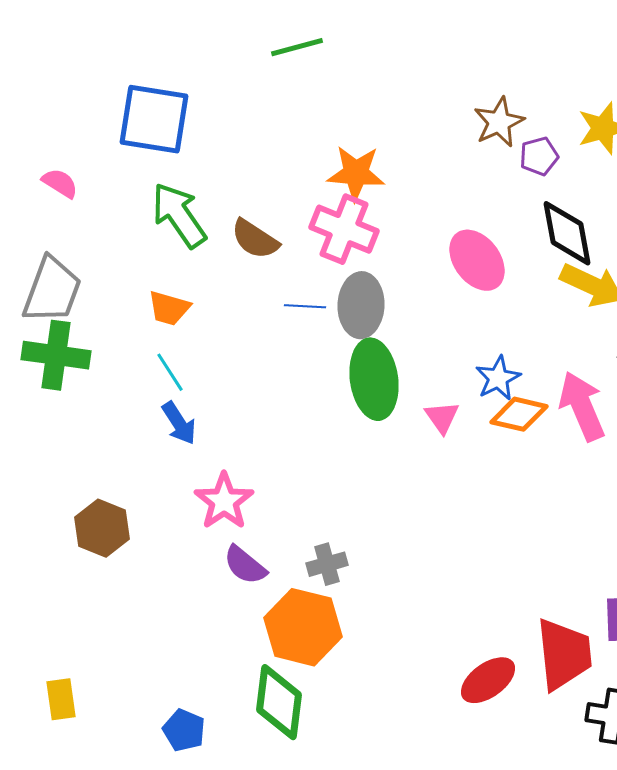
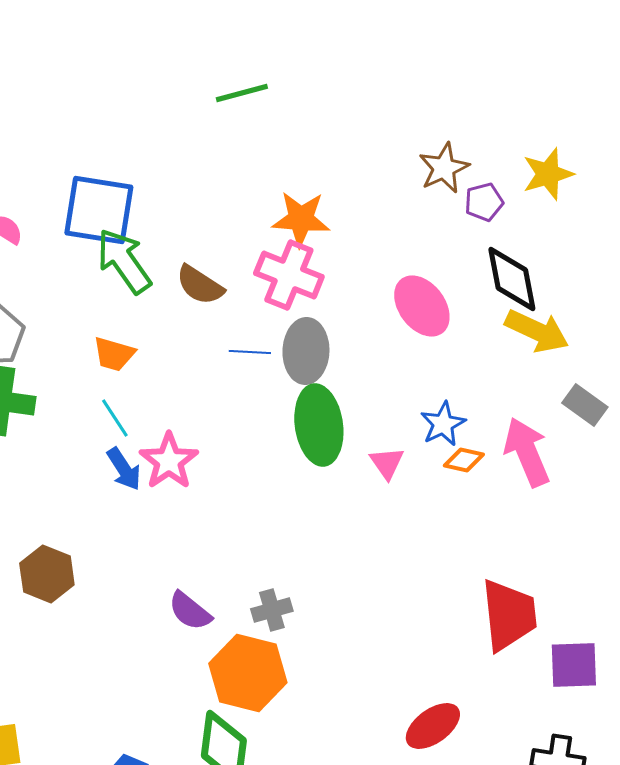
blue square: (154, 119) -> (99, 210), moved
orange diamond: (519, 414) -> (464, 460), size x0.7
pink star: (224, 501) -> (169, 461), moved
red trapezoid: (564, 654) -> (509, 615), moved

